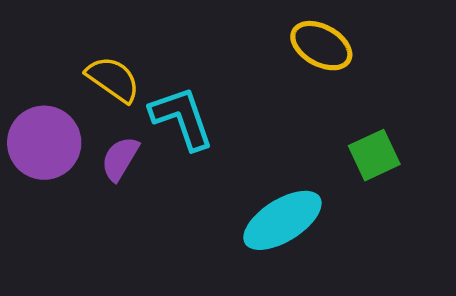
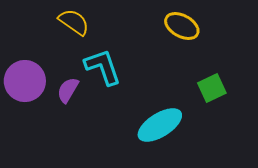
yellow semicircle: (113, 79) -> (74, 22), moved

